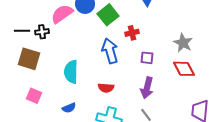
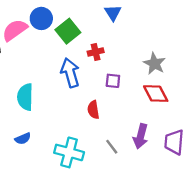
red semicircle: (106, 88) -> (93, 110), moved, turned 77
purple arrow: (147, 88) -> (141, 136), moved

